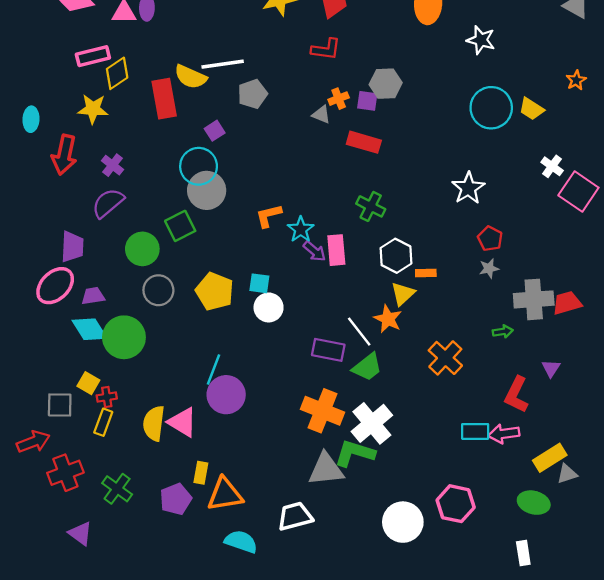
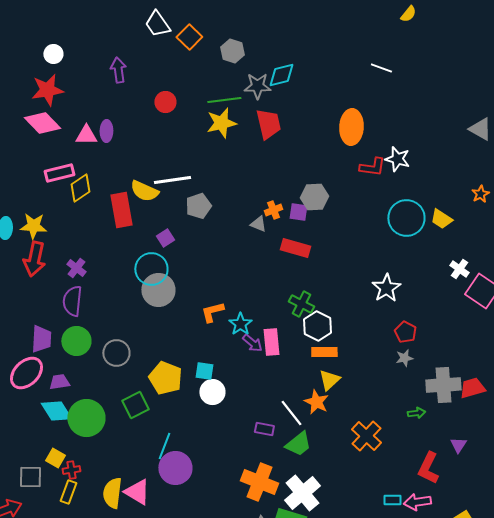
red L-shape: (326, 49) -> (372, 167), moved
yellow star: (93, 109) -> (33, 226), moved
purple semicircle: (108, 203) -> (72, 301), turned -44
green square: (180, 226) -> (135, 405), moved
green circle: (142, 249) -> (76, 341), moved
white hexagon: (396, 256) -> (317, 326), moved
orange rectangle: (426, 273) -> (324, 352), moved, size x1.4
gray circle: (158, 290) -> (116, 353), moved
purple rectangle: (328, 350) -> (264, 429), size x0.7
cyan rectangle: (475, 431) -> (392, 500), size x0.7

